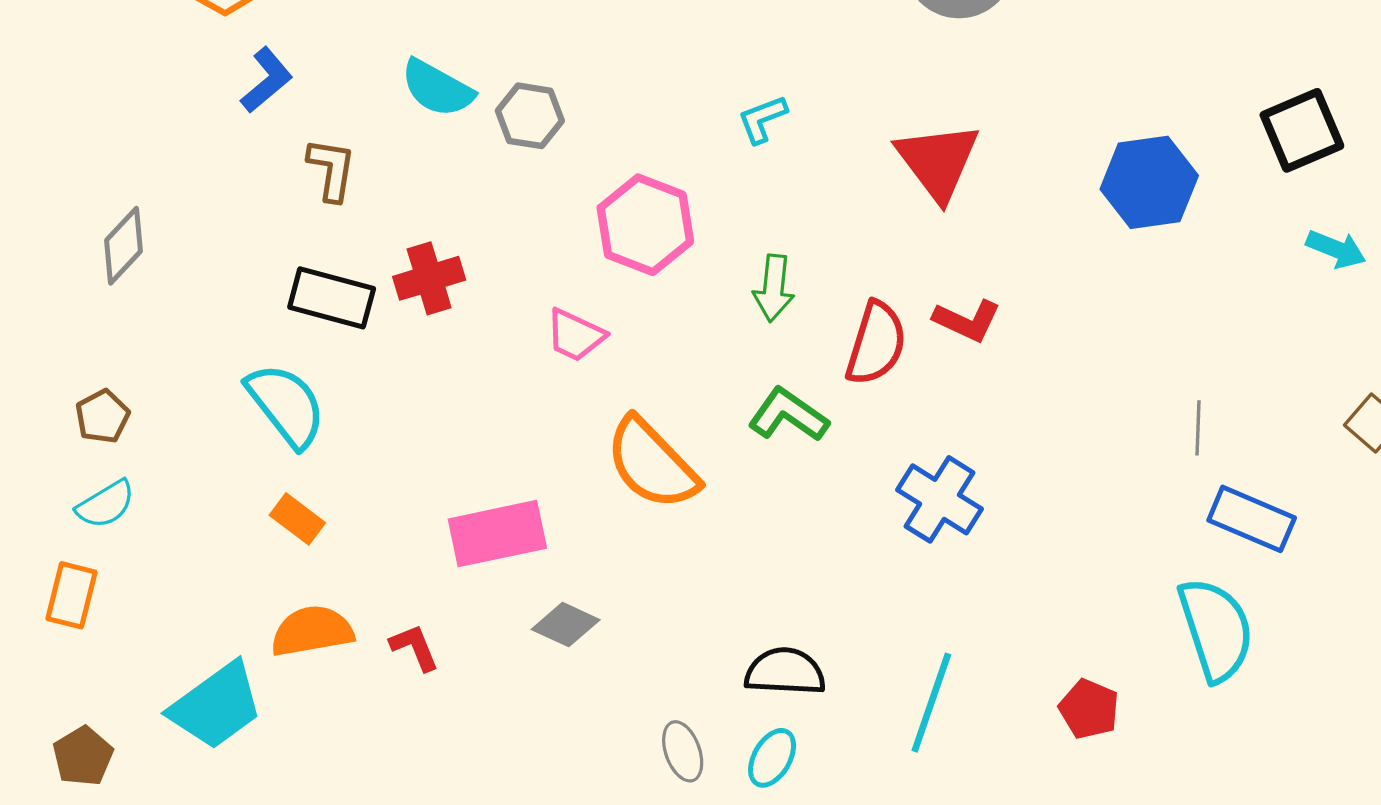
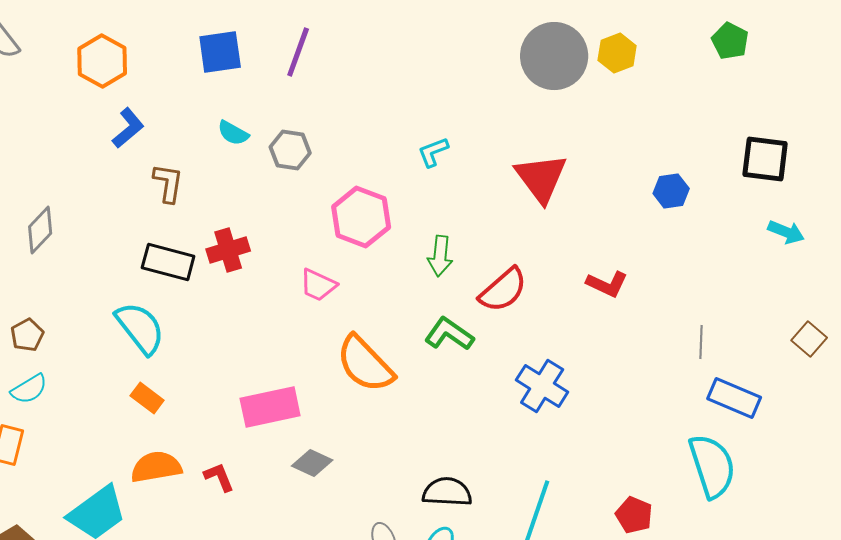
cyan semicircle: (437, 88) -> (233, 133), size x0.7
black square: (1302, 130) -> (765, 159), turned 30
blue hexagon: (1149, 182) -> (671, 191), size x0.6
red L-shape: (967, 321) -> (607, 284), moved
red semicircle: (876, 343) -> (503, 290), turned 32

